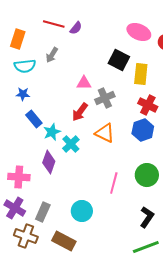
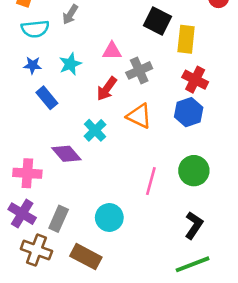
cyan star: (52, 132) -> (70, 64), moved
purple diamond: (49, 162) -> (66, 154), turned -60

